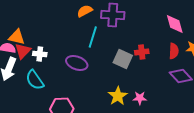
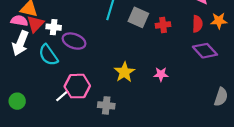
gray square: (123, 59) -> (138, 17), moved
purple ellipse: (77, 63) -> (74, 41), moved
yellow star: (118, 96) -> (124, 72), moved

